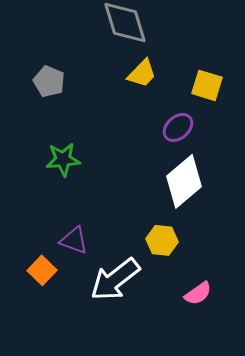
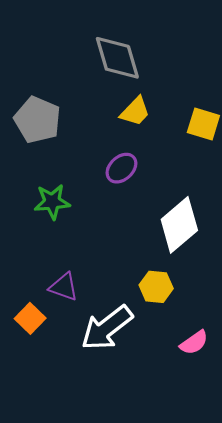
gray pentagon: (49, 81) -> (37, 120), size x1.4
purple ellipse: (178, 127) -> (121, 168), moved

